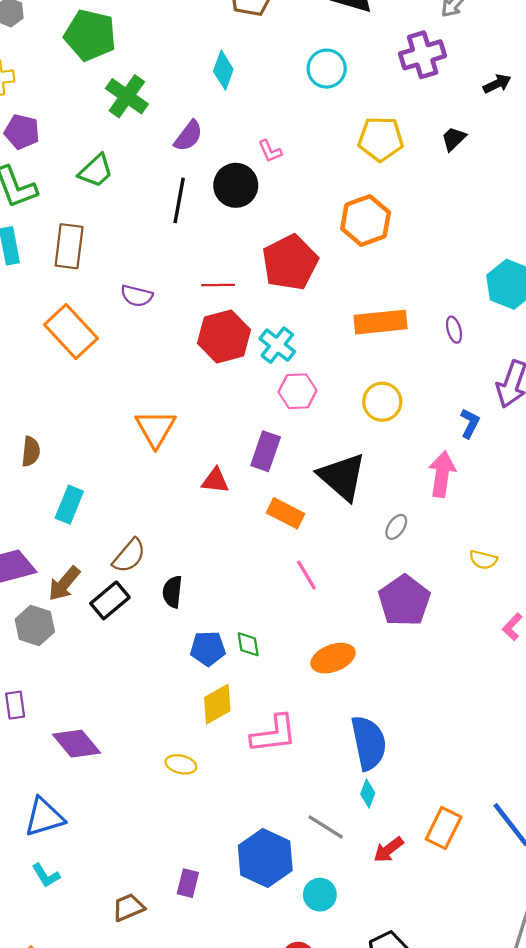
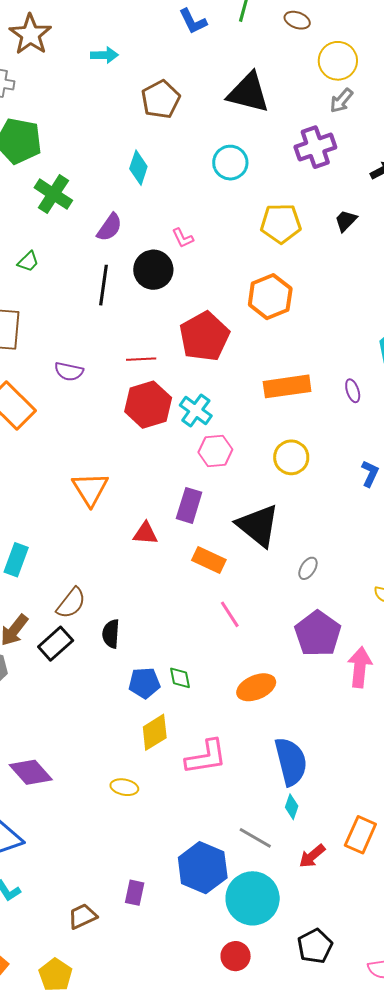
green trapezoid: (96, 171) -> (28, 262), size x0.7
pink arrow: (442, 474) -> (360, 667), moved
cyan circle: (320, 895) -> (253, 898), size x1.8

